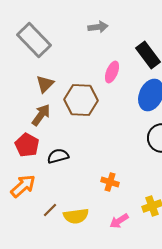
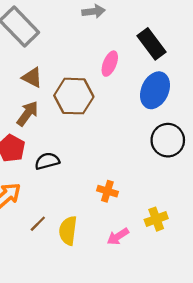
brown triangle: (45, 84) -> (32, 78), turned -48
yellow semicircle: (76, 216) -> (68, 231), turned 105

